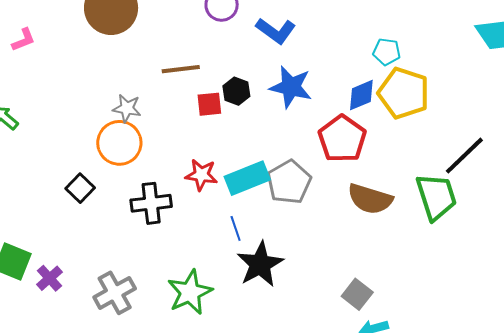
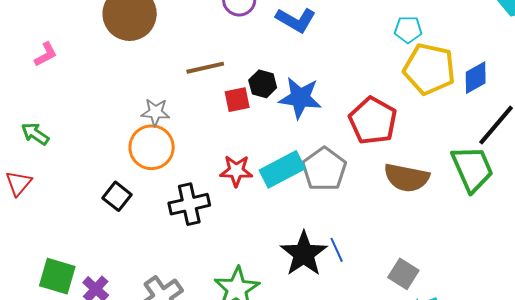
blue star: (291, 87) -> (300, 98), moved
blue diamond: (361, 95) -> (476, 78), moved
blue line: (236, 228) -> (337, 250), moved

